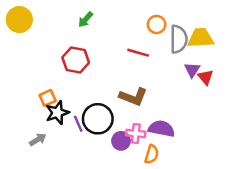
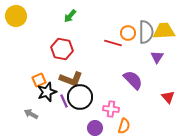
orange circle: (157, 24) -> (128, 33), moved
red triangle: (206, 77) -> (168, 97), moved
brown L-shape: (133, 97) -> (71, 79), moved
purple semicircle: (161, 129) -> (133, 80), moved, turned 35
gray arrow: (38, 140) -> (31, 114), turned -120
purple circle: (121, 141) -> (95, 128), moved

